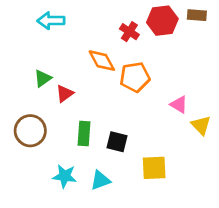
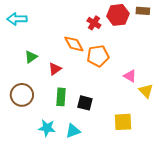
cyan arrow: (51, 21) -> (17, 19), moved
red triangle: (65, 94) -> (55, 69), moved
yellow square: (154, 168) -> (123, 122), moved

